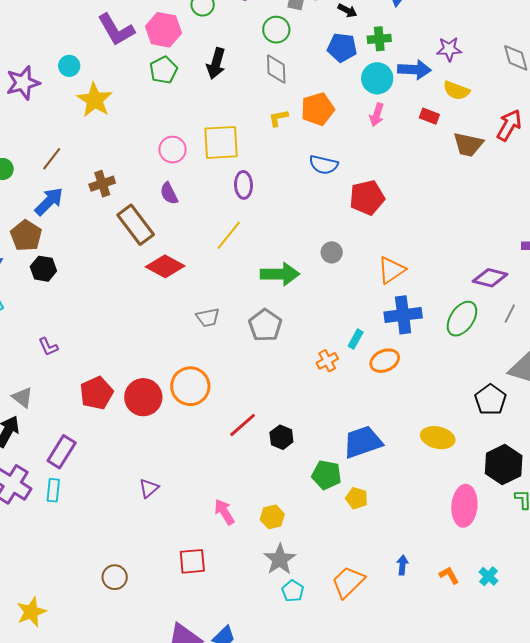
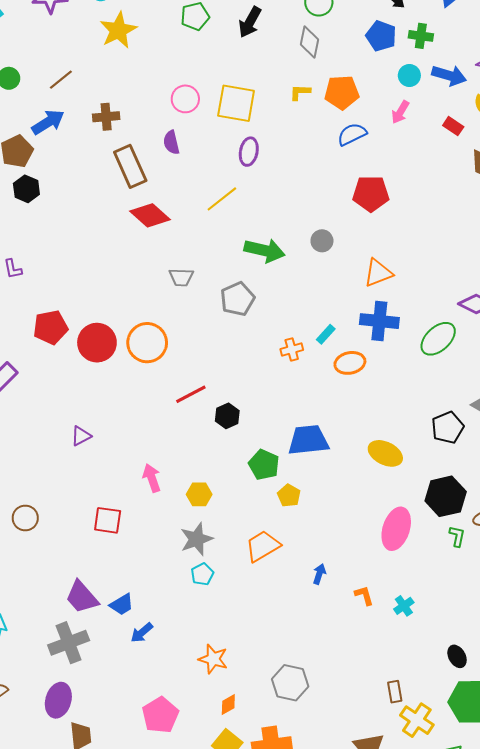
cyan circle: (377, 78) -> (409, 75), size x0.7
blue semicircle: (324, 165) -> (352, 134), moved, turned 128
orange trapezoid: (348, 582) -> (263, 546), moved

